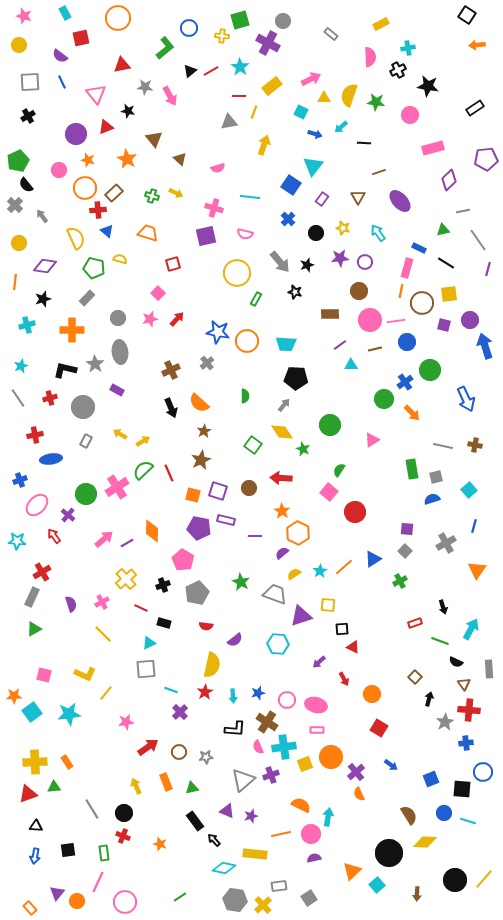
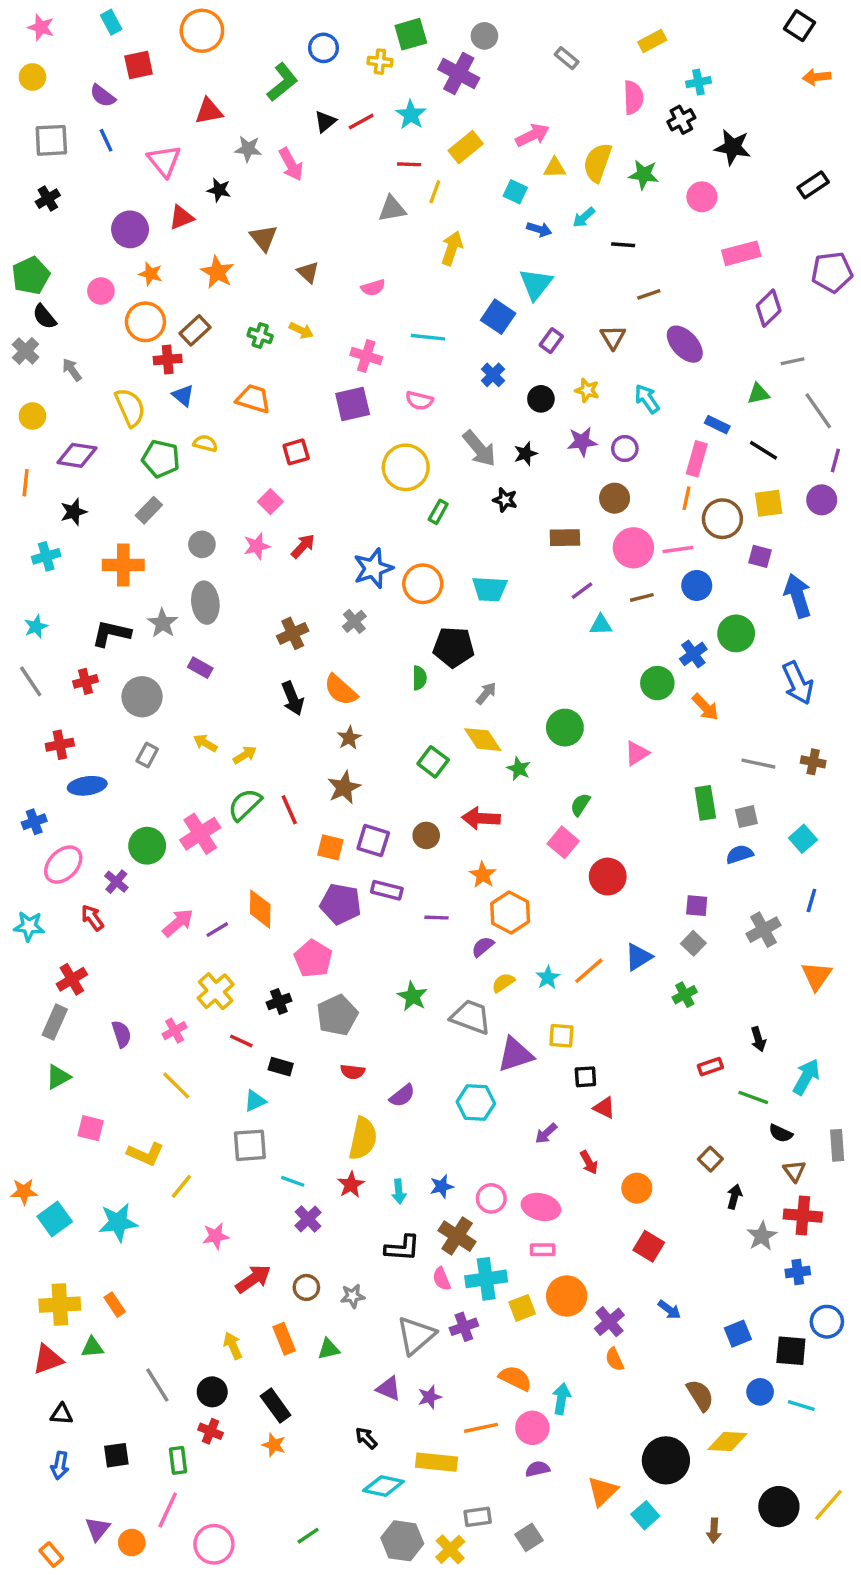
purple circle: (470, 320) -> (822, 500), moved
blue star: (218, 332) -> (373, 568), turned -30
blue arrow: (485, 346) -> (798, 596), moved
black pentagon: (296, 378) -> (454, 647), moved
pink square: (44, 675) -> (91, 1128), moved
black rectangle: (195, 821) -> (276, 1406), moved

